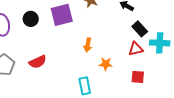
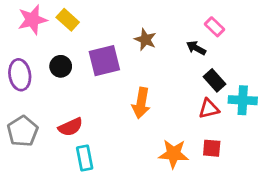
orange arrow: (88, 45) -> (141, 103), size x1.5
orange star: (106, 64) -> (174, 154), moved, size x1.5
cyan rectangle: (85, 86) -> (85, 158), moved

